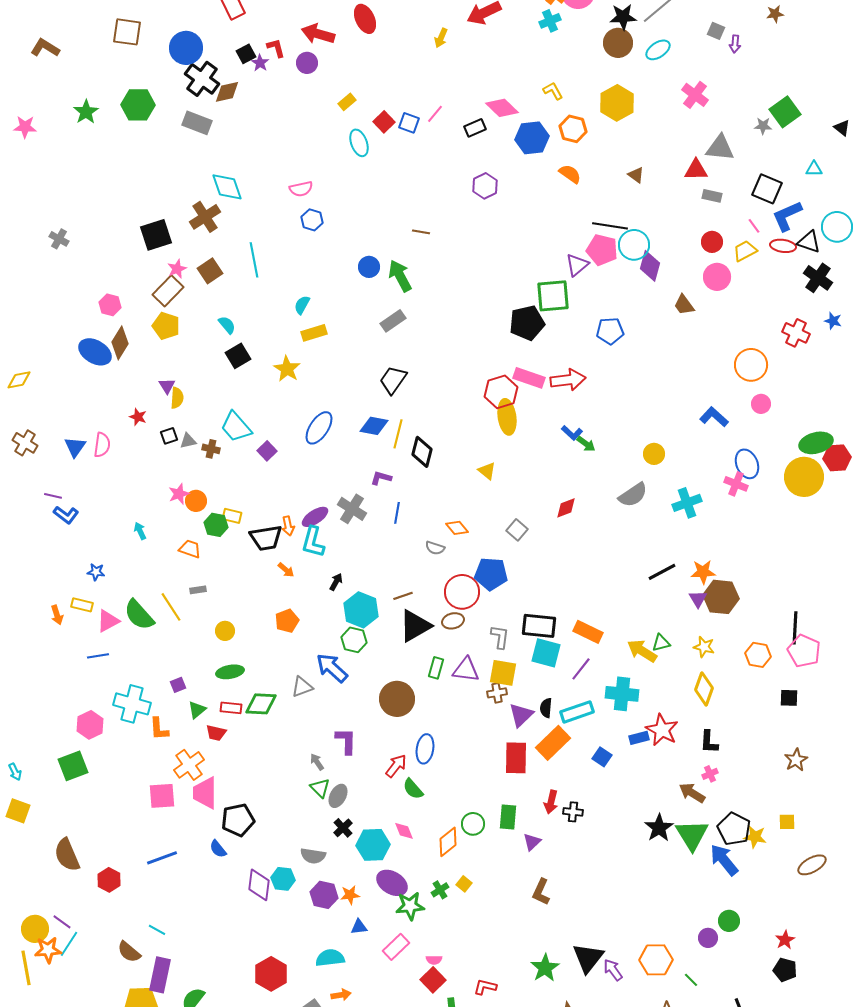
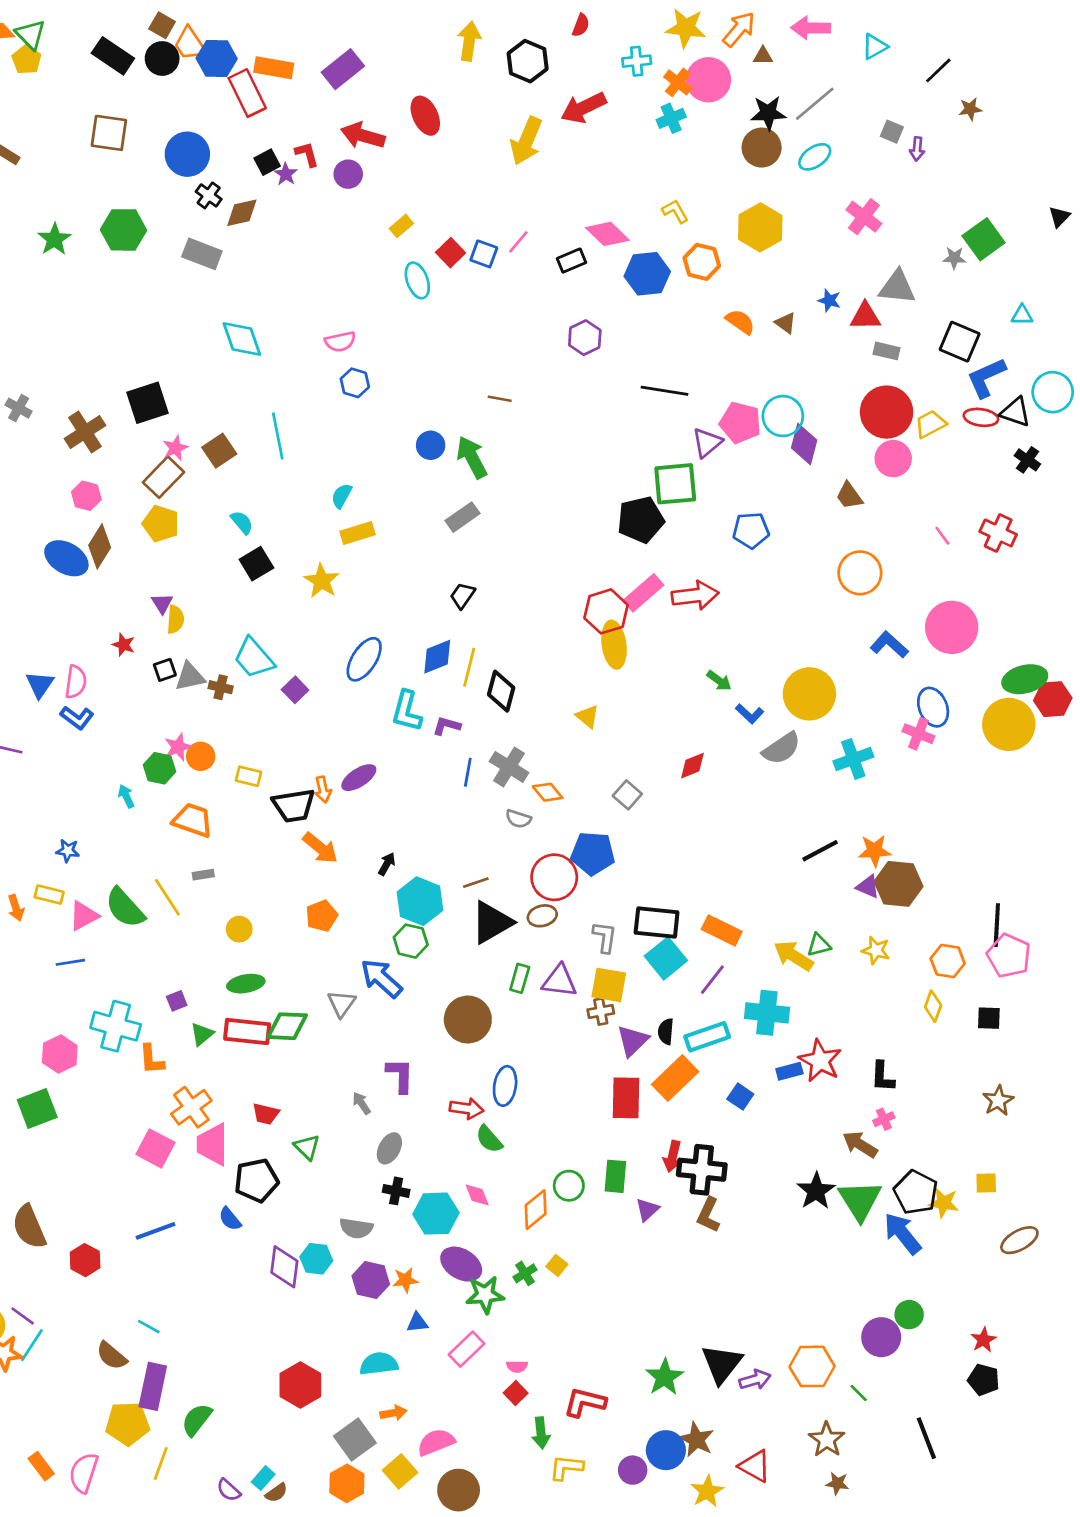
yellow arrow: (441, 38) -> (526, 141), size x1.8
black cross: (202, 79) -> (209, 195), size x0.6
black triangle: (842, 128) -> (1059, 217), moved, turned 36
orange semicircle: (570, 174) -> (740, 322), moved
brown cross: (205, 217) -> (85, 432), moved
black line: (610, 226) -> (665, 391), moved
pink line: (754, 226) -> (942, 536), moved
red circle: (712, 242) -> (887, 412), size x1.8
black cross: (818, 278) -> (1027, 460), size x0.7
blue star: (833, 321) -> (829, 300), moved
orange circle: (751, 365) -> (860, 573), moved
pink rectangle: (529, 378) -> (643, 593), turned -60
black trapezoid: (393, 380) -> (463, 595), size x0.7
pink circle: (761, 404) -> (952, 627), size x2.0
blue diamond: (374, 426) -> (437, 657), turned -32
blue L-shape: (572, 433) -> (750, 714), moved
gray triangle: (188, 441) -> (190, 677), size x1.4
yellow circle: (654, 454) -> (809, 694), size x1.8
gray cross: (352, 509) -> (509, 767), moved
blue L-shape: (66, 515) -> (77, 718), moved
green hexagon: (216, 525) -> (159, 768), moved
cyan L-shape: (313, 542) -> (407, 711), moved
orange trapezoid: (190, 549) -> (193, 820), size x1.4
orange arrow: (286, 570) -> (320, 848), size x1.6
purple triangle: (698, 599) -> (868, 887), turned -36
cyan square: (546, 653) -> (666, 958), turned 36
gray triangle: (302, 687) -> (342, 1004), turned -35
yellow diamond: (704, 689) -> (933, 1006), moved, size x0.7
red rectangle: (231, 708) -> (247, 1031), size x1.6
red trapezoid: (216, 733) -> (266, 1114), moved
red arrow: (396, 766) -> (466, 1109), turned 60
green triangle: (320, 788) -> (307, 1147), moved
pink square: (162, 796) -> (155, 1148), turned 32
black cross: (573, 812) -> (702, 1170), size x1.8
black cross: (343, 828) -> (396, 1191), turned -36
brown L-shape: (541, 892) -> (708, 1215), moved
purple circle: (708, 938) -> (881, 1337), size x1.5
purple arrow: (613, 970) -> (755, 1380), turned 110
red square: (433, 980) -> (516, 1393), size x0.7
red L-shape: (485, 987) -> (585, 1402), size x1.4

